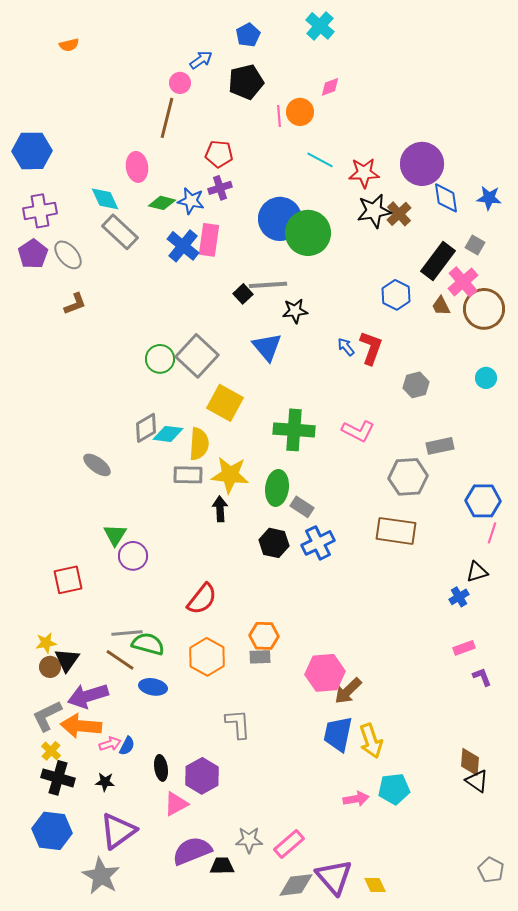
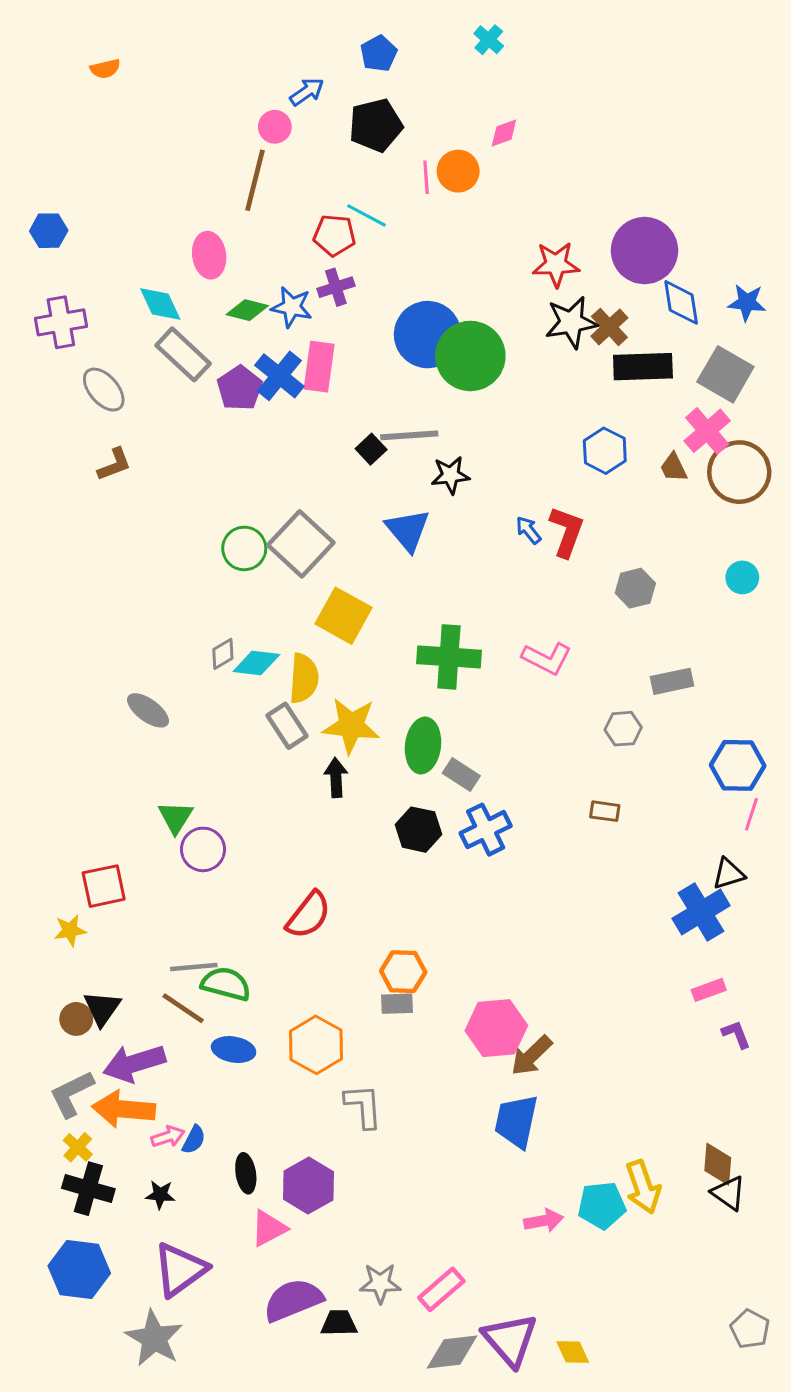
cyan cross: (320, 26) -> (489, 40), size x0.7
blue hexagon: (32, 151) -> (49, 231), size x0.6
cyan line: (320, 160) -> (366, 215), moved
gray square: (475, 245) -> (725, 374), size x1.8
purple pentagon: (33, 254) -> (240, 388), moved
black rectangle: (438, 261) -> (643, 367), moved, turned 51
gray diamond: (146, 428) -> (223, 654), size x0.7
gray rectangle: (188, 475) -> (287, 726), turned 56
gray hexagon: (408, 477) -> (623, 729), size x0.6
brown rectangle: (396, 531) -> (605, 811), size x0.5
blue cross: (459, 597) -> (701, 912), size x1.8
yellow star: (46, 643) -> (70, 930), moved
orange hexagon: (207, 657) -> (316, 1045), moved
yellow arrow: (371, 741) -> (643, 1187), moved

